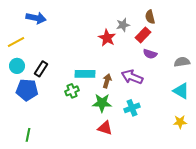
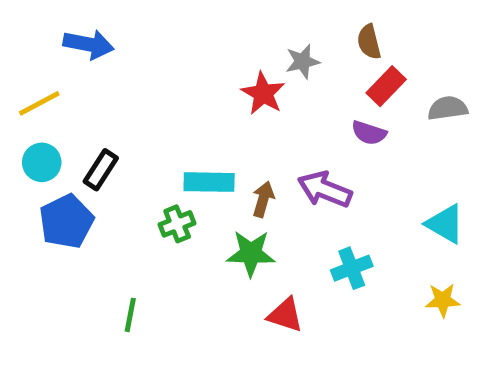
red rectangle: (143, 35) -> (386, 86), moved
gray semicircle: (182, 62) -> (448, 108), moved
blue pentagon: (27, 90) -> (66, 221), turned -30
cyan cross: (132, 108) -> (352, 268), moved
red triangle: (105, 128) -> (285, 315), moved
green line: (28, 135) -> (130, 315), moved

